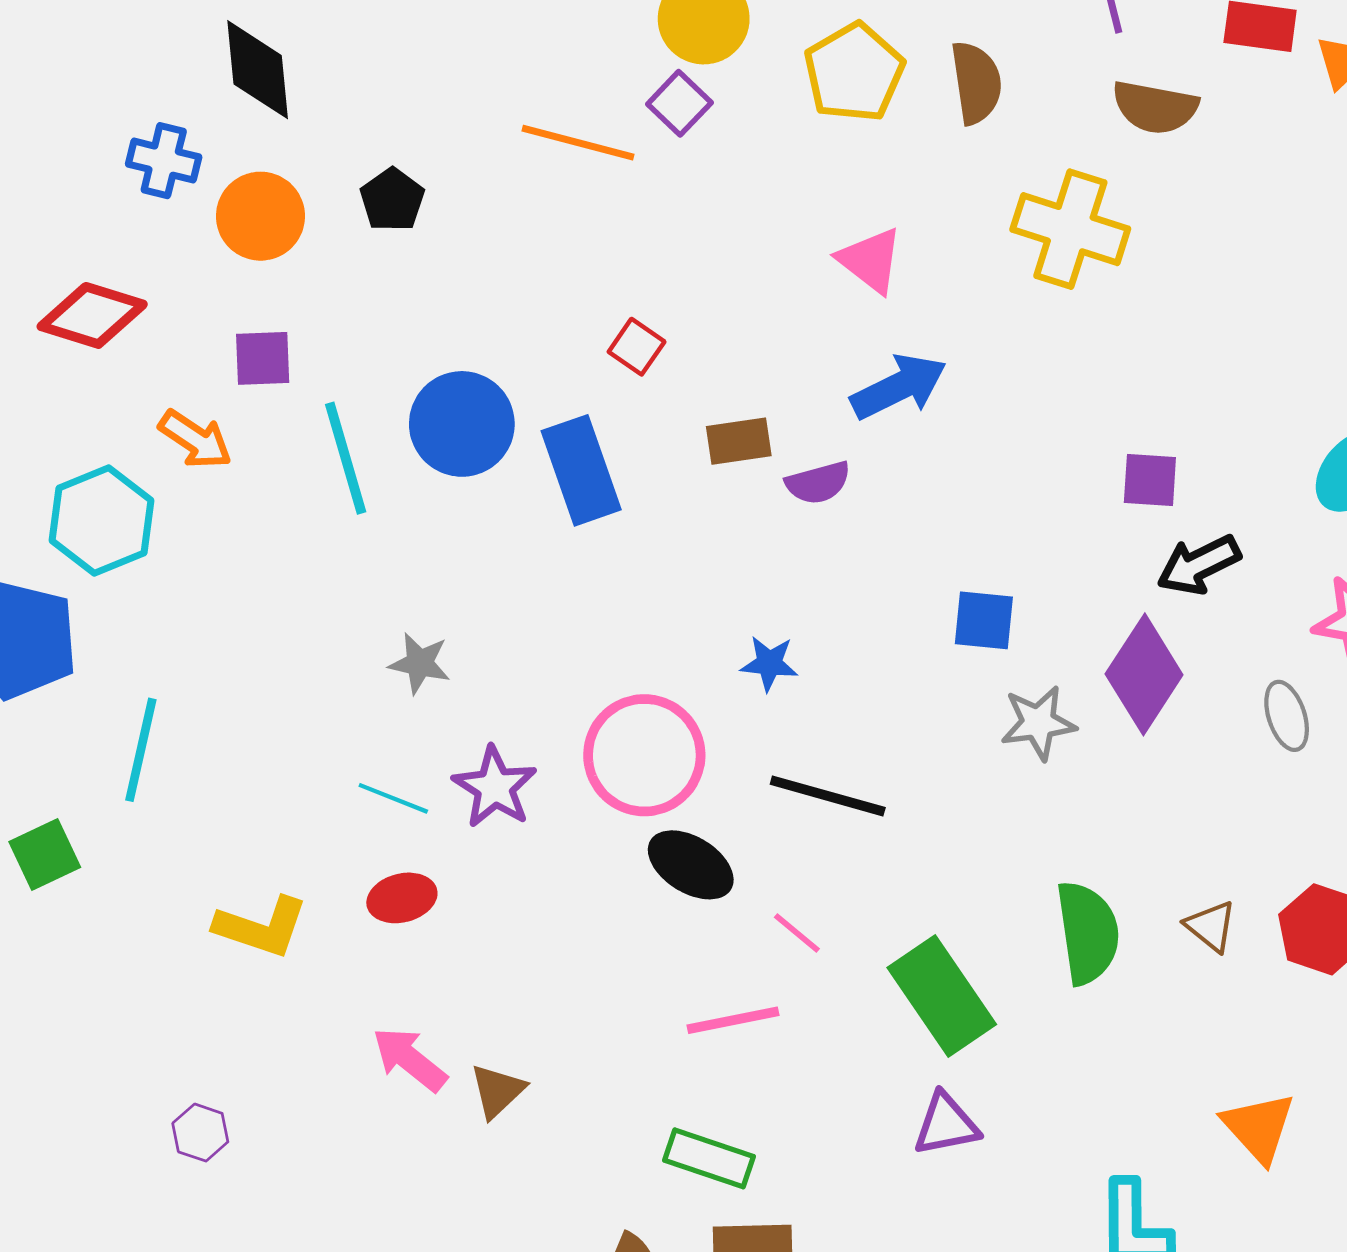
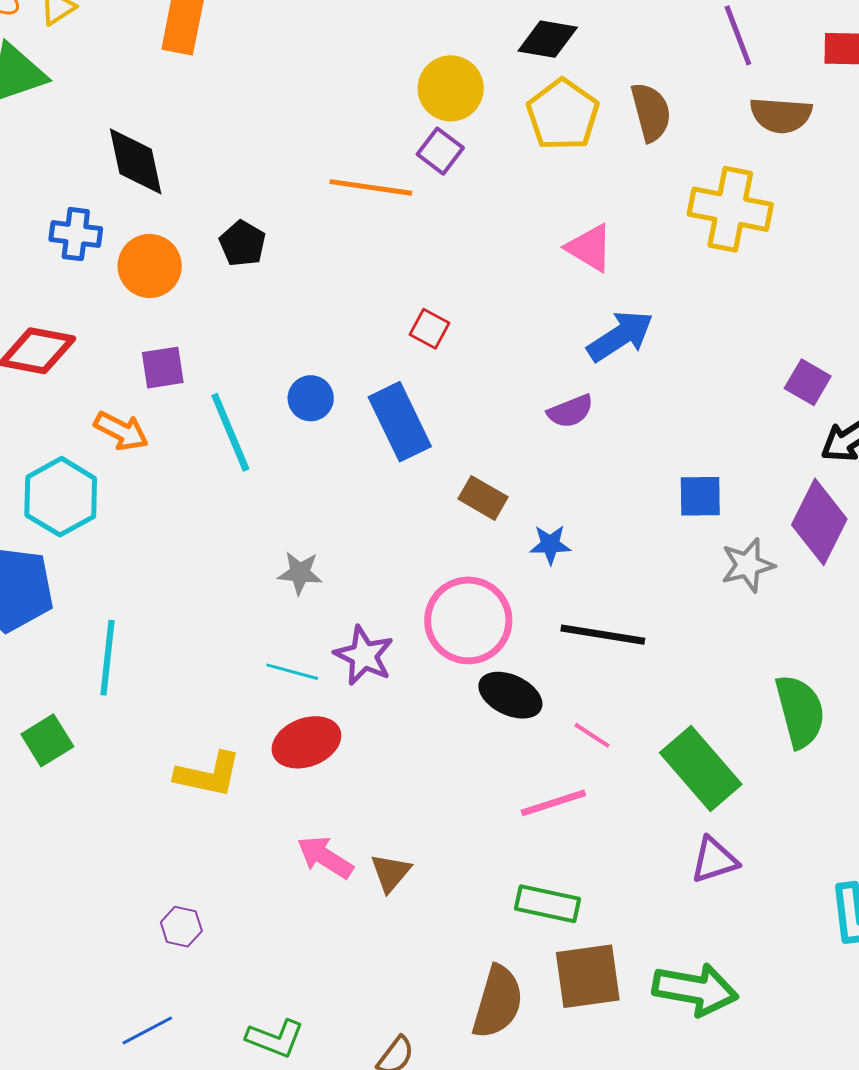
blue circle: (462, 424) -> (311, 398), size x0.6
brown rectangle: (739, 441) -> (483, 498), moved, turned 45
purple square: (1150, 480) -> (808, 382), turned 33
red ellipse: (402, 898) -> (306, 742), size x1.4

